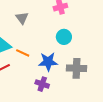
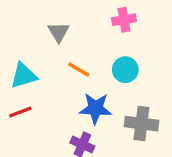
orange line: (23, 53) -> (79, 69), moved

